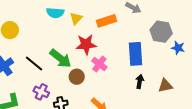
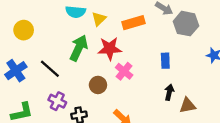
gray hexagon: (161, 32) -> (186, 24), moved
blue rectangle: (135, 54) -> (165, 61), size x0.6
green arrow: (61, 58) -> (79, 48), moved, turned -105
brown triangle: (165, 86) -> (188, 105), moved

